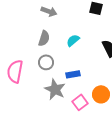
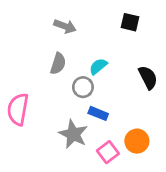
gray circle: (46, 62) -> (83, 87), moved
blue rectangle: (73, 74) -> (98, 113), turned 32

